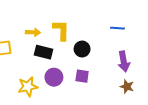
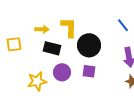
blue line: (118, 28) -> (123, 25), turned 48
black circle: (82, 49) -> (89, 45), size x1.5

